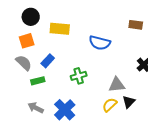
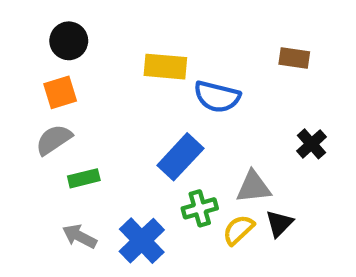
yellow rectangle: (60, 29) -> (165, 67), moved
blue rectangle: (48, 61) -> (180, 157), moved, size x1.5
gray semicircle: (24, 63) -> (54, 140), turned -78
green cross: (79, 76) -> (200, 208), moved

